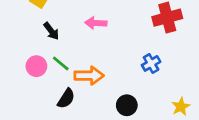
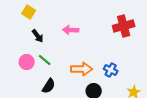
blue cross: (151, 63) -> (111, 70), moved, turned -32
orange arrow: (89, 76) -> (82, 69), moved

